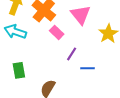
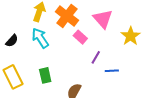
cyan arrow: (15, 32) -> (40, 38), turned 40

